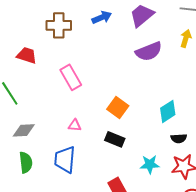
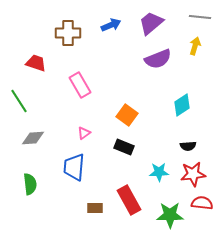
cyan diamond: (168, 111) -> (182, 105), moved
pink triangle: (75, 125) -> (84, 133), turned -40
green semicircle: (26, 162) -> (30, 184), moved

